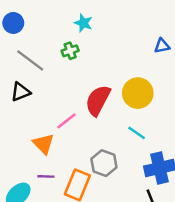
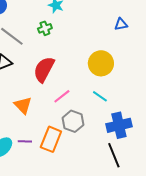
red semicircle: (98, 100) -> (44, 69), moved
pink line: (66, 121) -> (62, 96), moved
purple line: (46, 176) -> (25, 141), moved

